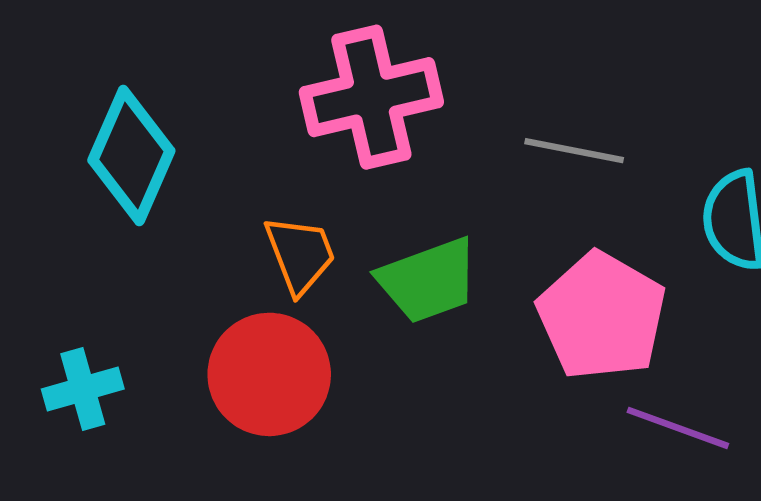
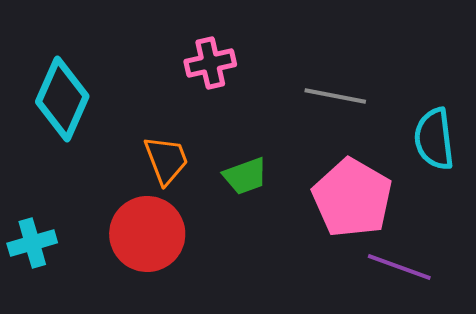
pink cross: (371, 97) -> (210, 63), size x0.6
green trapezoid: (428, 280) -> (245, 176), size x0.7

